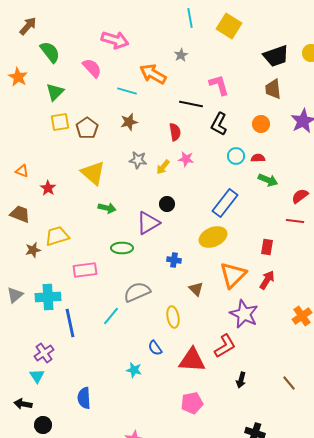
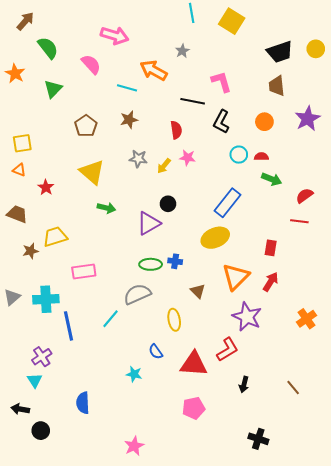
yellow square: (60, 122) -> (22, 143), moved
green ellipse: (122, 248) -> (151, 264), moved

